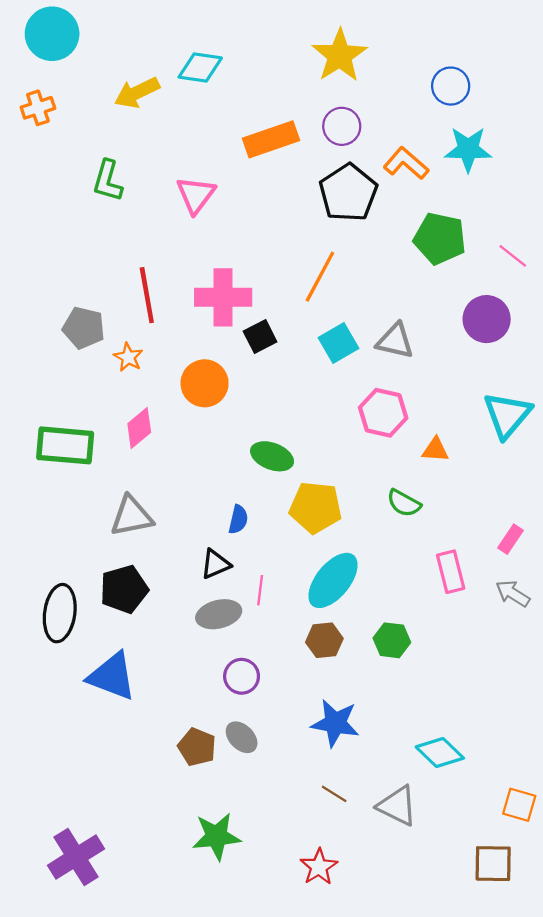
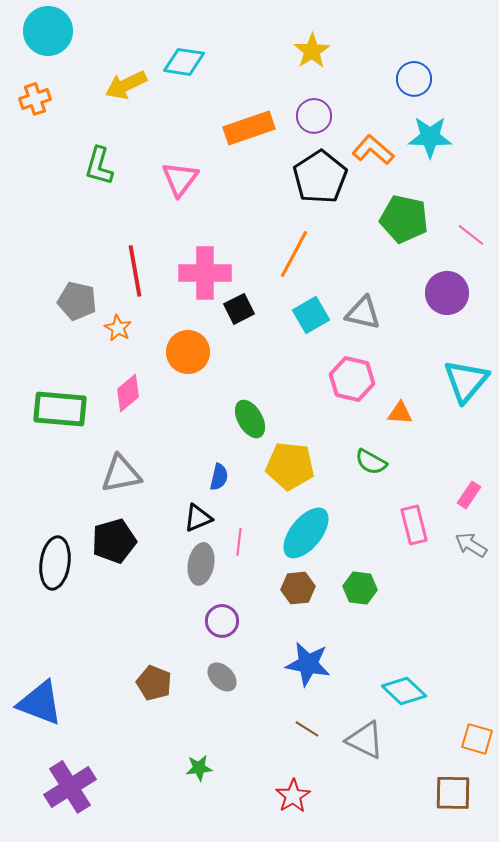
yellow star: (340, 56) -> (312, 51), size x0.7
green ellipse: (272, 456) -> (250, 419), turned 39
gray ellipse: (219, 614) -> (201, 564), turned -66
blue triangle: (112, 676) -> (40, 703), moved
brown pentagon: (197, 747) -> (154, 683), moved
green star: (217, 836) -> (199, 768), size x0.6

